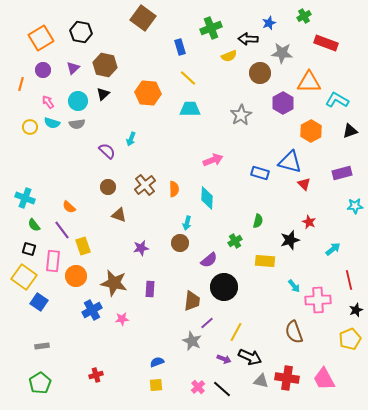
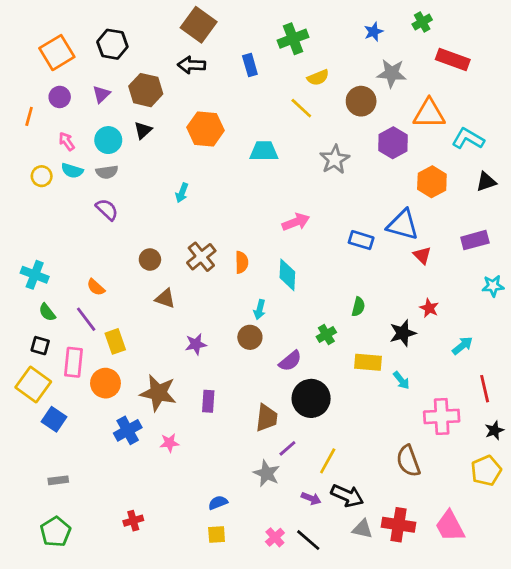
black arrow: (248, 39) -> (192, 65), moved
yellow line: (188, 78) -> (301, 108), moved
purple semicircle: (107, 151) -> (107, 209), moved
cyan arrow: (294, 286) -> (401, 380), moved

